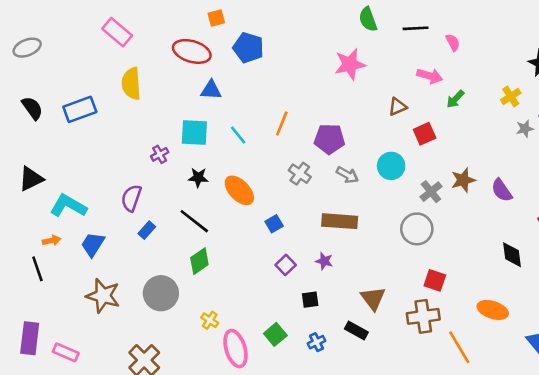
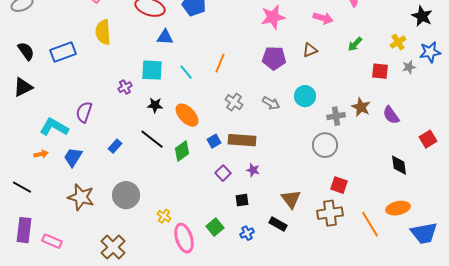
pink arrow: (430, 76) -> (323, 18), moved
red square: (425, 134) -> (380, 71), moved, turned 30
purple pentagon: (329, 139) -> (274, 58), moved
black triangle: (31, 179) -> (23, 87), moved
brown star: (463, 180) -> (361, 107), turned -30
gray cross: (431, 192) -> (336, 116), turned 30
purple semicircle: (131, 198) -> (84, 112), moved
brown rectangle: (340, 221) -> (242, 140), moved
green diamond: (199, 261) -> (182, 151), moved
black line: (37, 269) -> (22, 187), moved, turned -42
orange ellipse: (493, 310) -> (398, 208), moved, turned -30
orange line: (459, 347) -> (370, 224), moved

